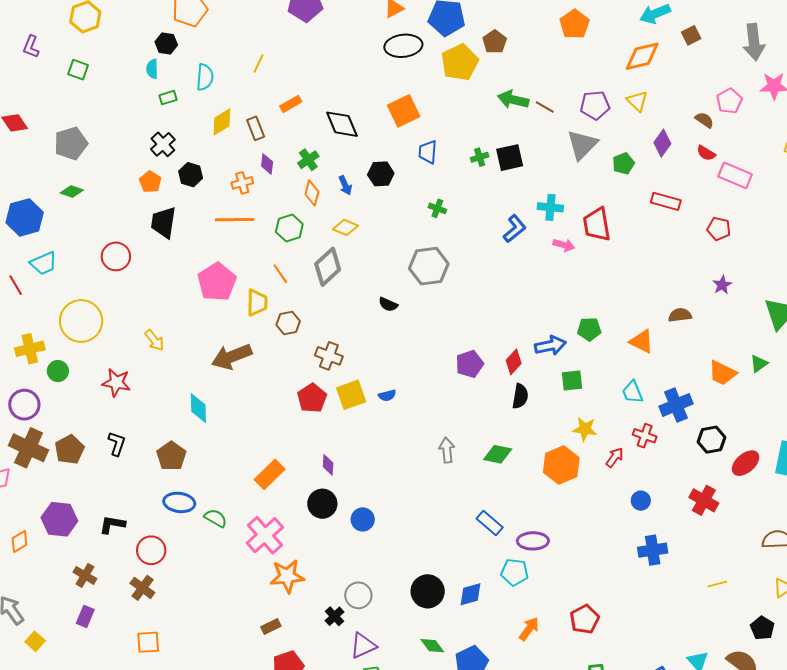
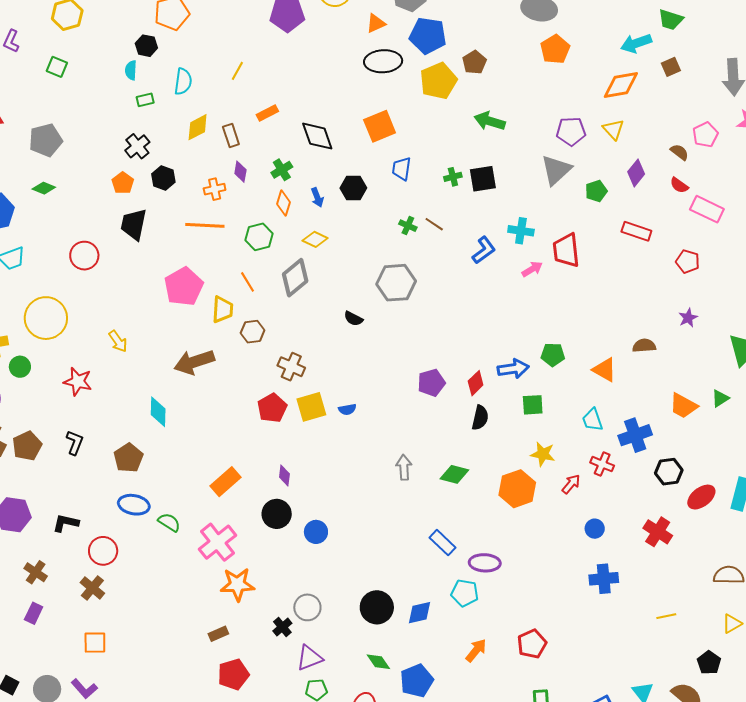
brown line: (545, 107) -> (434, 224), moved
pink arrow: (564, 245) -> (532, 269), turned -50

